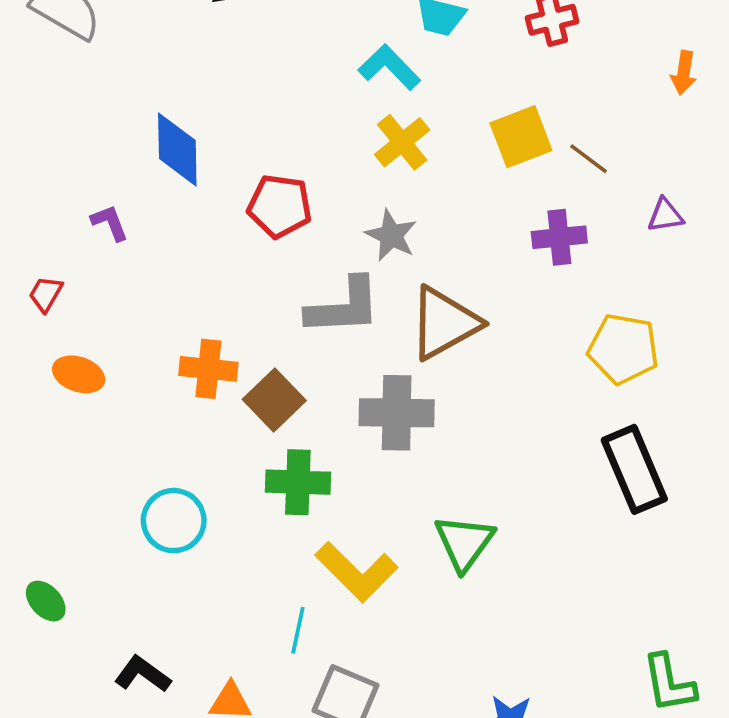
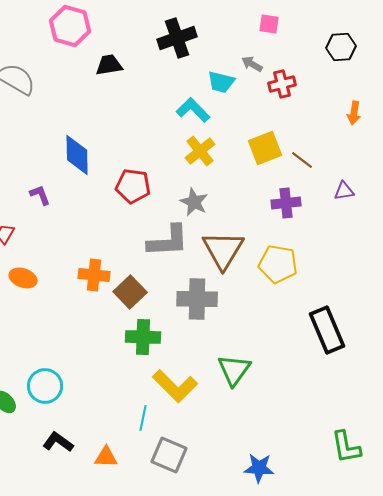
brown triangle: (444, 323) -> (223, 250), turned -30
yellow pentagon: (623, 349) -> (278, 264), moved
cyan circle: (174, 521) -> (45, 386), moved

